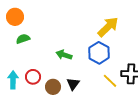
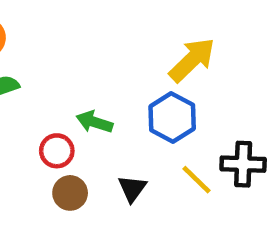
red circle: (33, 77) -> (57, 151), moved
black triangle: (73, 84) -> (132, 189), moved

